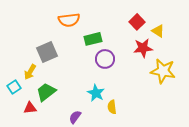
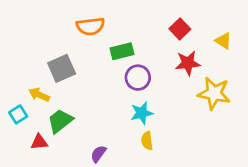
yellow triangle: (158, 31) -> (223, 41), moved
yellow arrow: (30, 72) -> (39, 95), turned 84
cyan star: (96, 93) -> (142, 113), moved, turned 30

